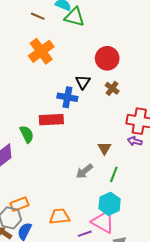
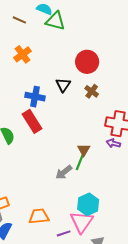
orange cross: (41, 51) -> (22, 54), size x0.7
blue cross: (67, 97) -> (35, 97), moved
red rectangle: (51, 120) -> (32, 121), turned 60
green line: (114, 174) -> (80, 163), moved
pink triangle: (103, 222) -> (82, 222), turned 35

